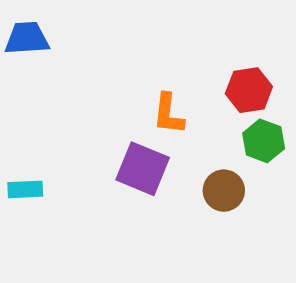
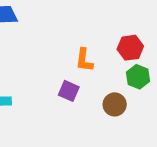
purple square: (143, 169) -> (69, 91), size x0.7

